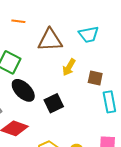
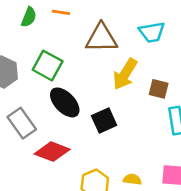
yellow arrow: (69, 67) -> (125, 74), size x1.4

